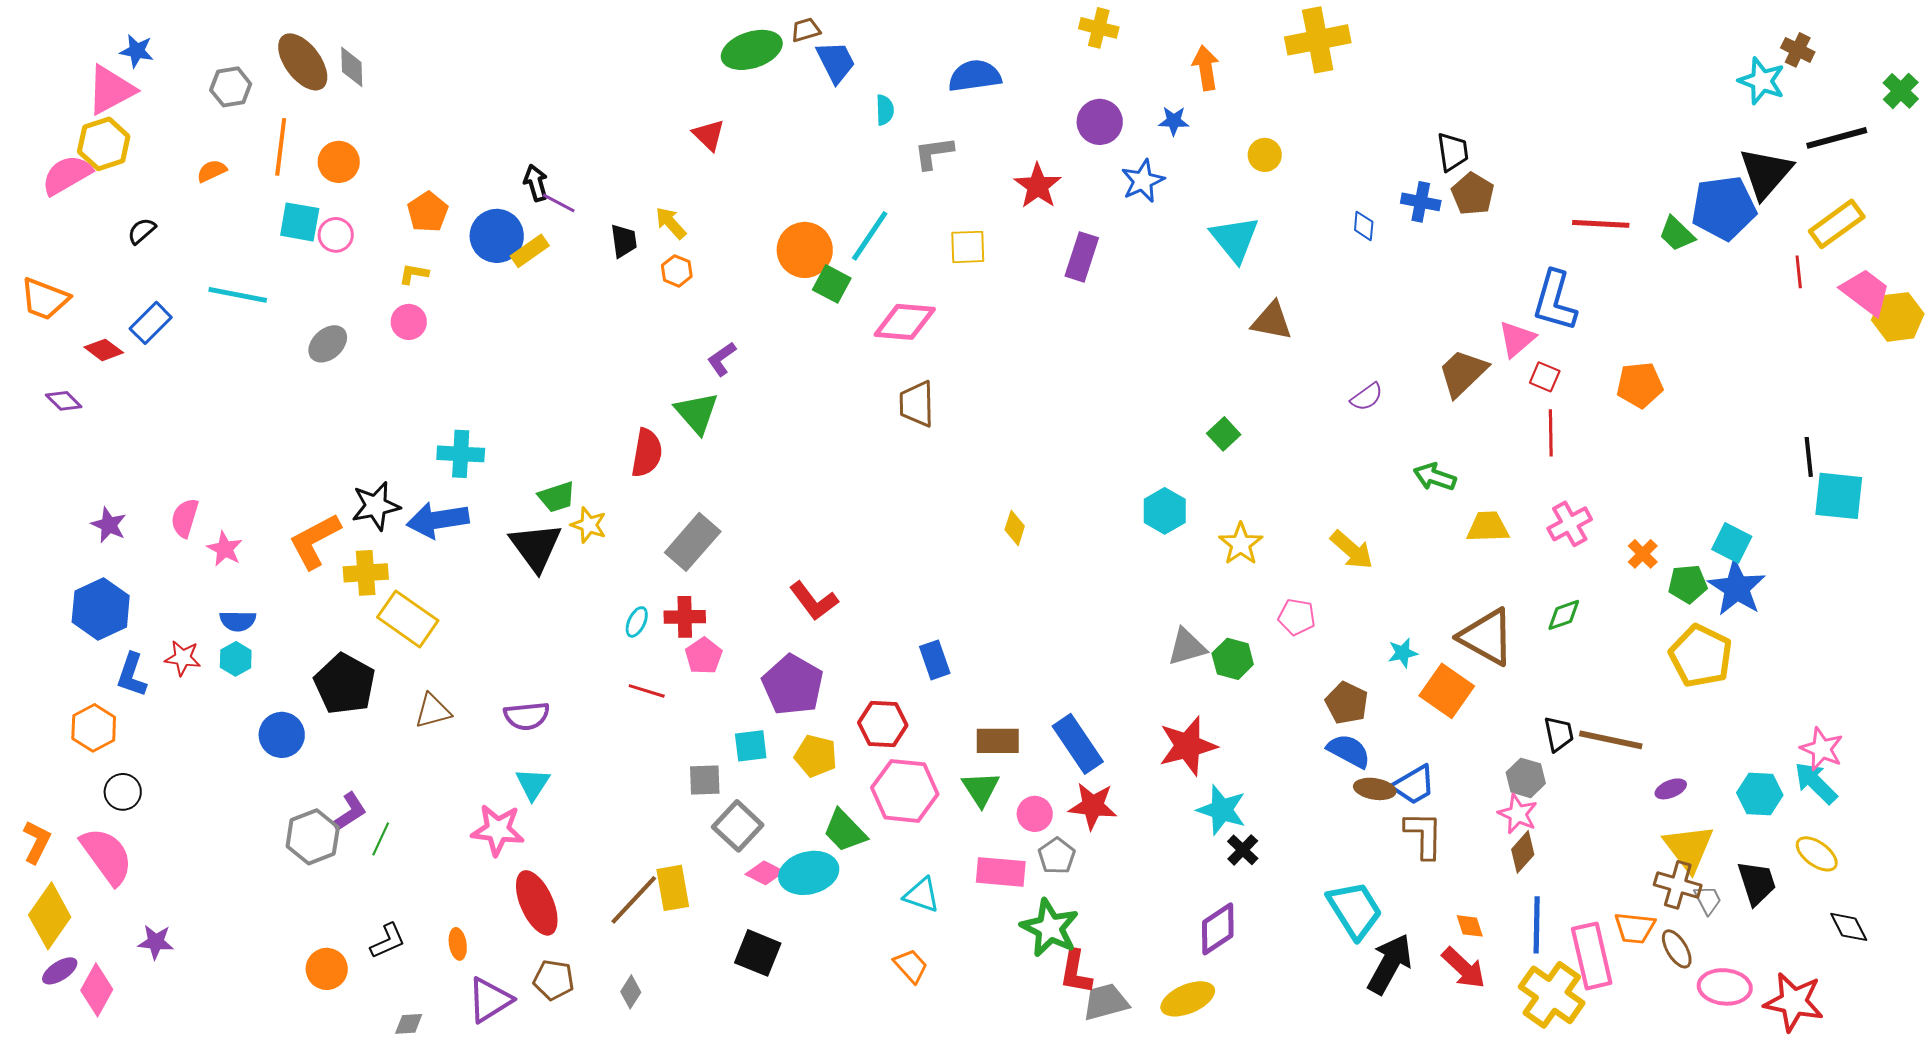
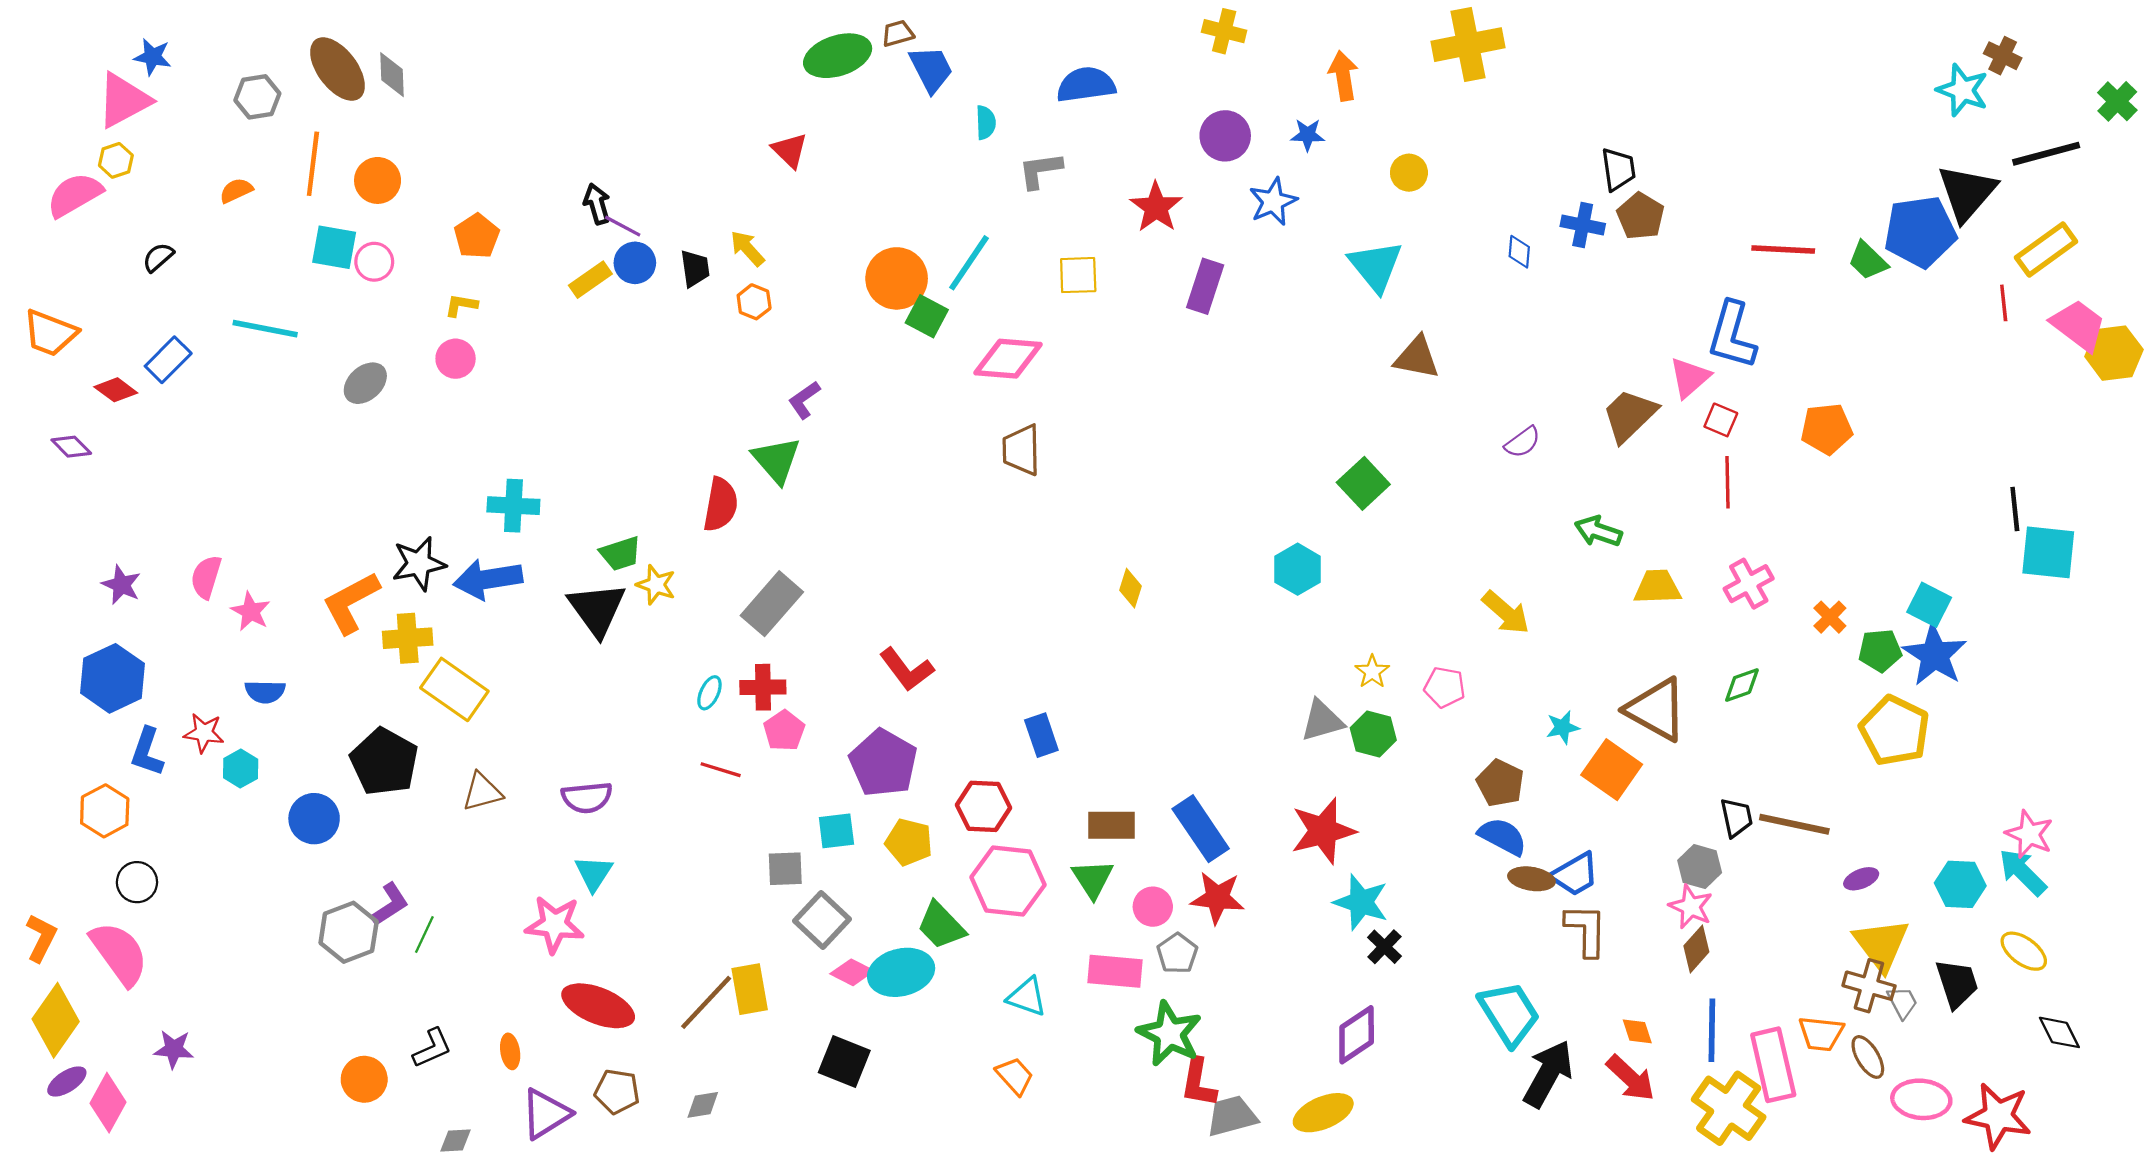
yellow hexagon: (104, 144) -> (116, 160), size x0.6
blue circle: (497, 236) -> (635, 263), moved, size x0.7
green square: (1224, 434) -> (1363, 483), size x1.4
yellow star: (1241, 544) -> (1372, 672), moved, size x0.7
cyan hexagon: (236, 659) -> (241, 769), moved
red ellipse: (537, 903) -> (598, 1006), turned -44
gray diamond: (631, 992) -> (703, 1105), turned 48

